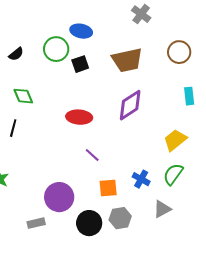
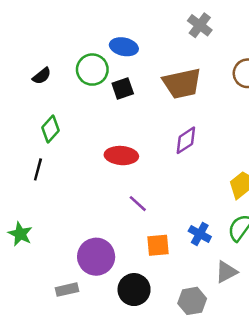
green diamond: (23, 96) -> (51, 129), turned 65
purple diamond: (130, 105) -> (186, 140), size x0.7
gray hexagon: (120, 218) -> (192, 301), moved

